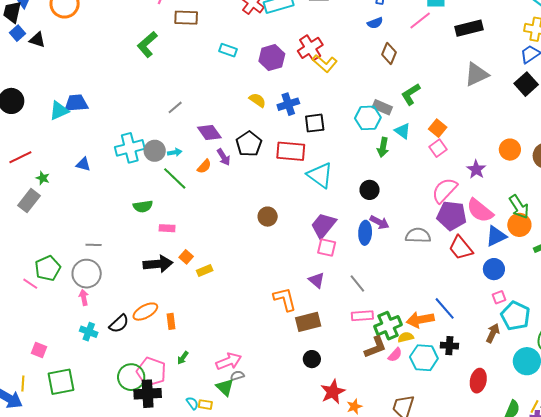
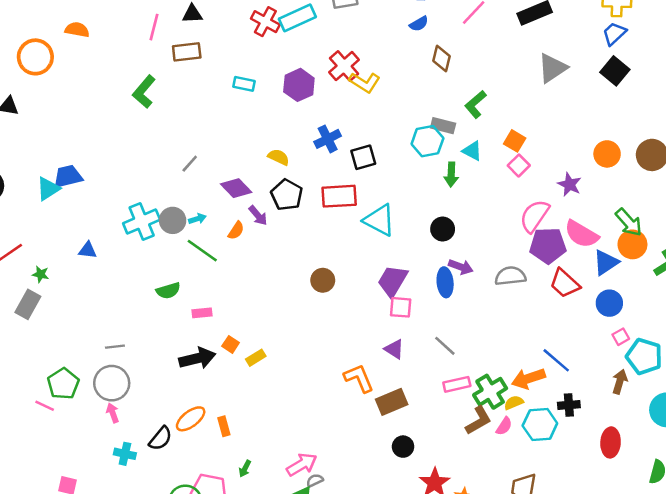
yellow semicircle: (257, 100) -> (279, 157), moved

